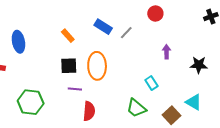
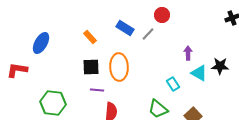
red circle: (155, 14) -> (162, 15), moved
blue ellipse: (18, 42) -> (41, 43), turned 40
cyan triangle: (194, 102) -> (199, 73), moved

